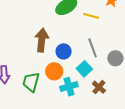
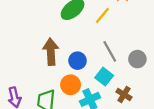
yellow line: (91, 16) -> (102, 16), turned -56

